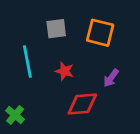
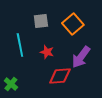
orange square: (100, 33) -> (73, 24), turned 35
purple arrow: (111, 78) -> (81, 57), size x1.6

